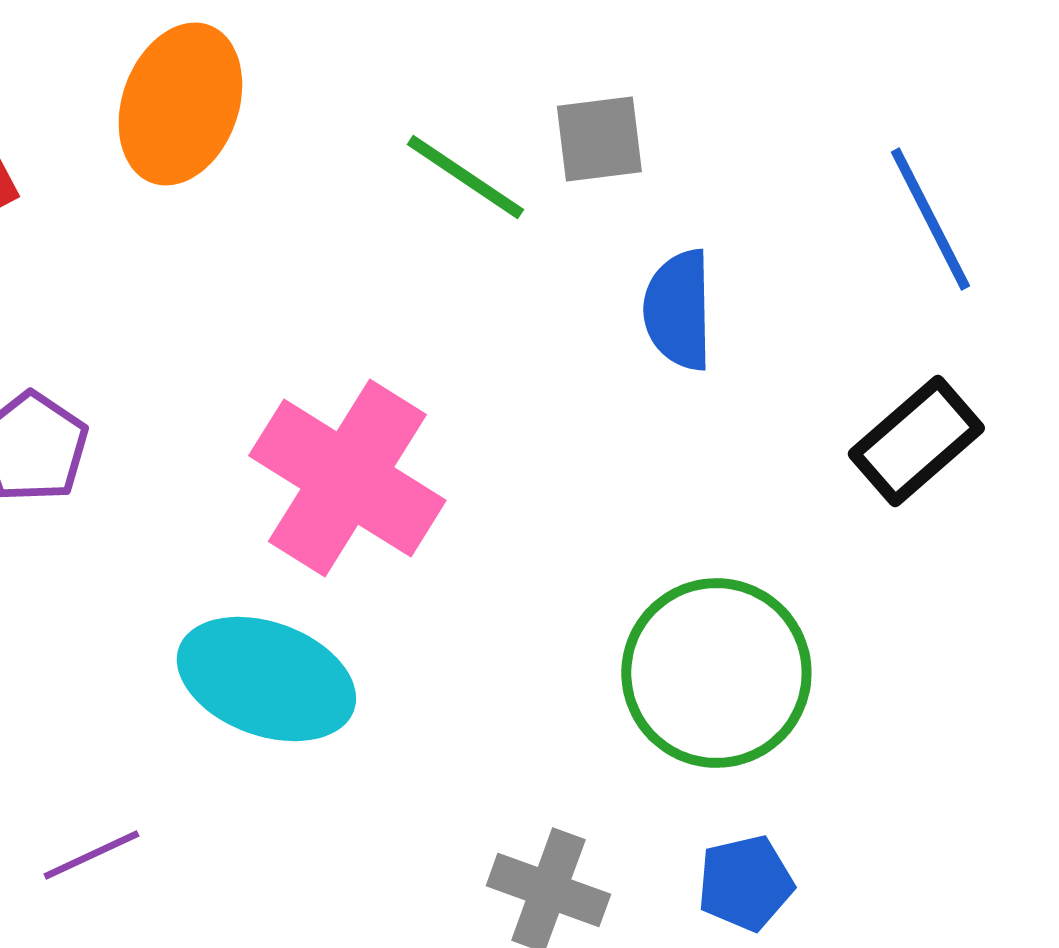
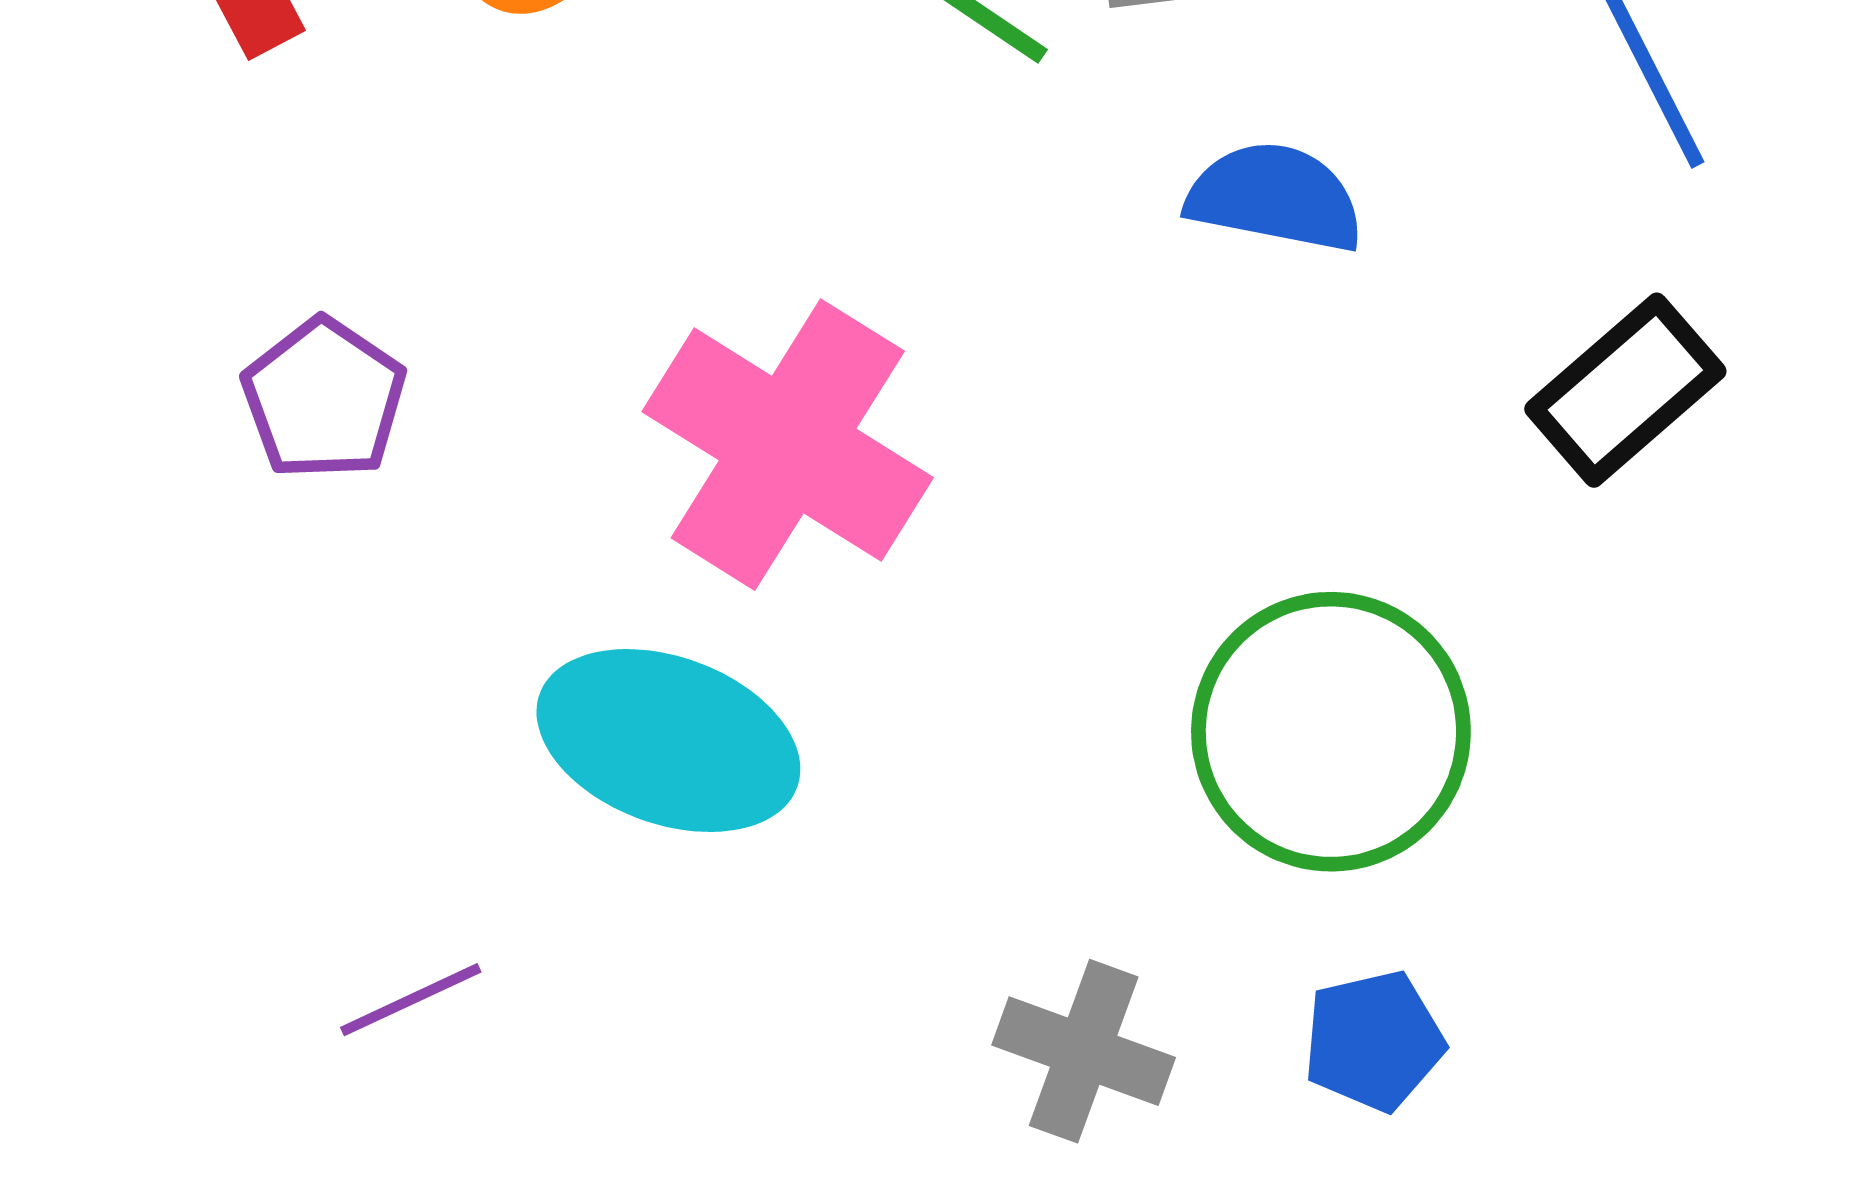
blue semicircle: (678, 310) -> (1275, 197), turned 102

